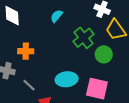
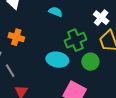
cyan semicircle: (57, 16) -> (56, 12), turned 56
cyan ellipse: (67, 79) -> (57, 60), moved

